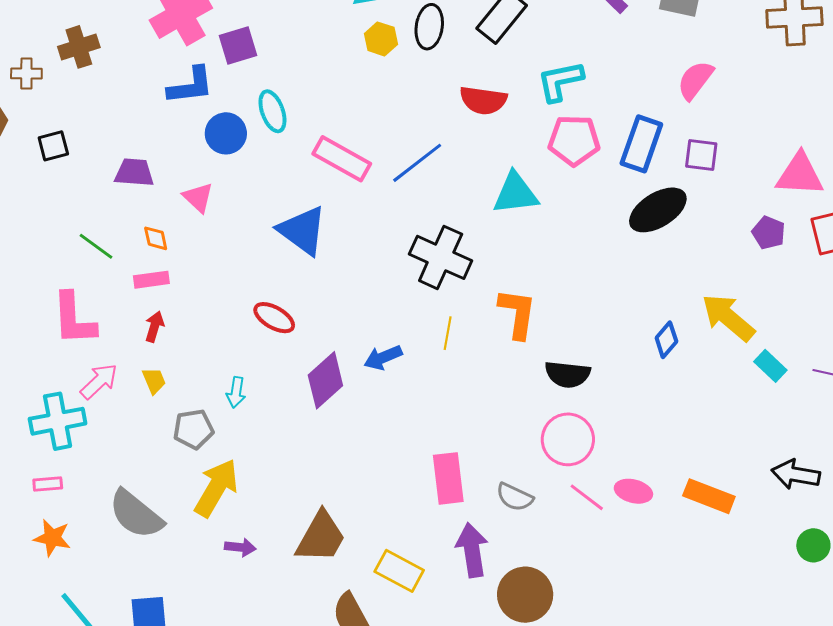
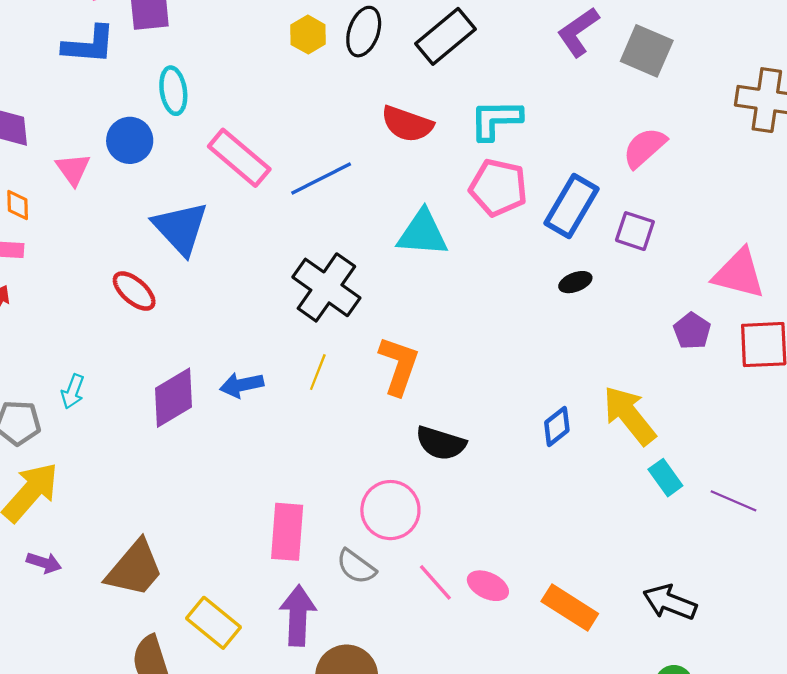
blue circle: (226, 133) -> (130, 140), moved
black ellipse: (658, 210) -> (575, 282), size x0.5
red ellipse: (274, 318) -> (134, 291), moved
pink circle: (568, 439) -> (390, 510), moved

